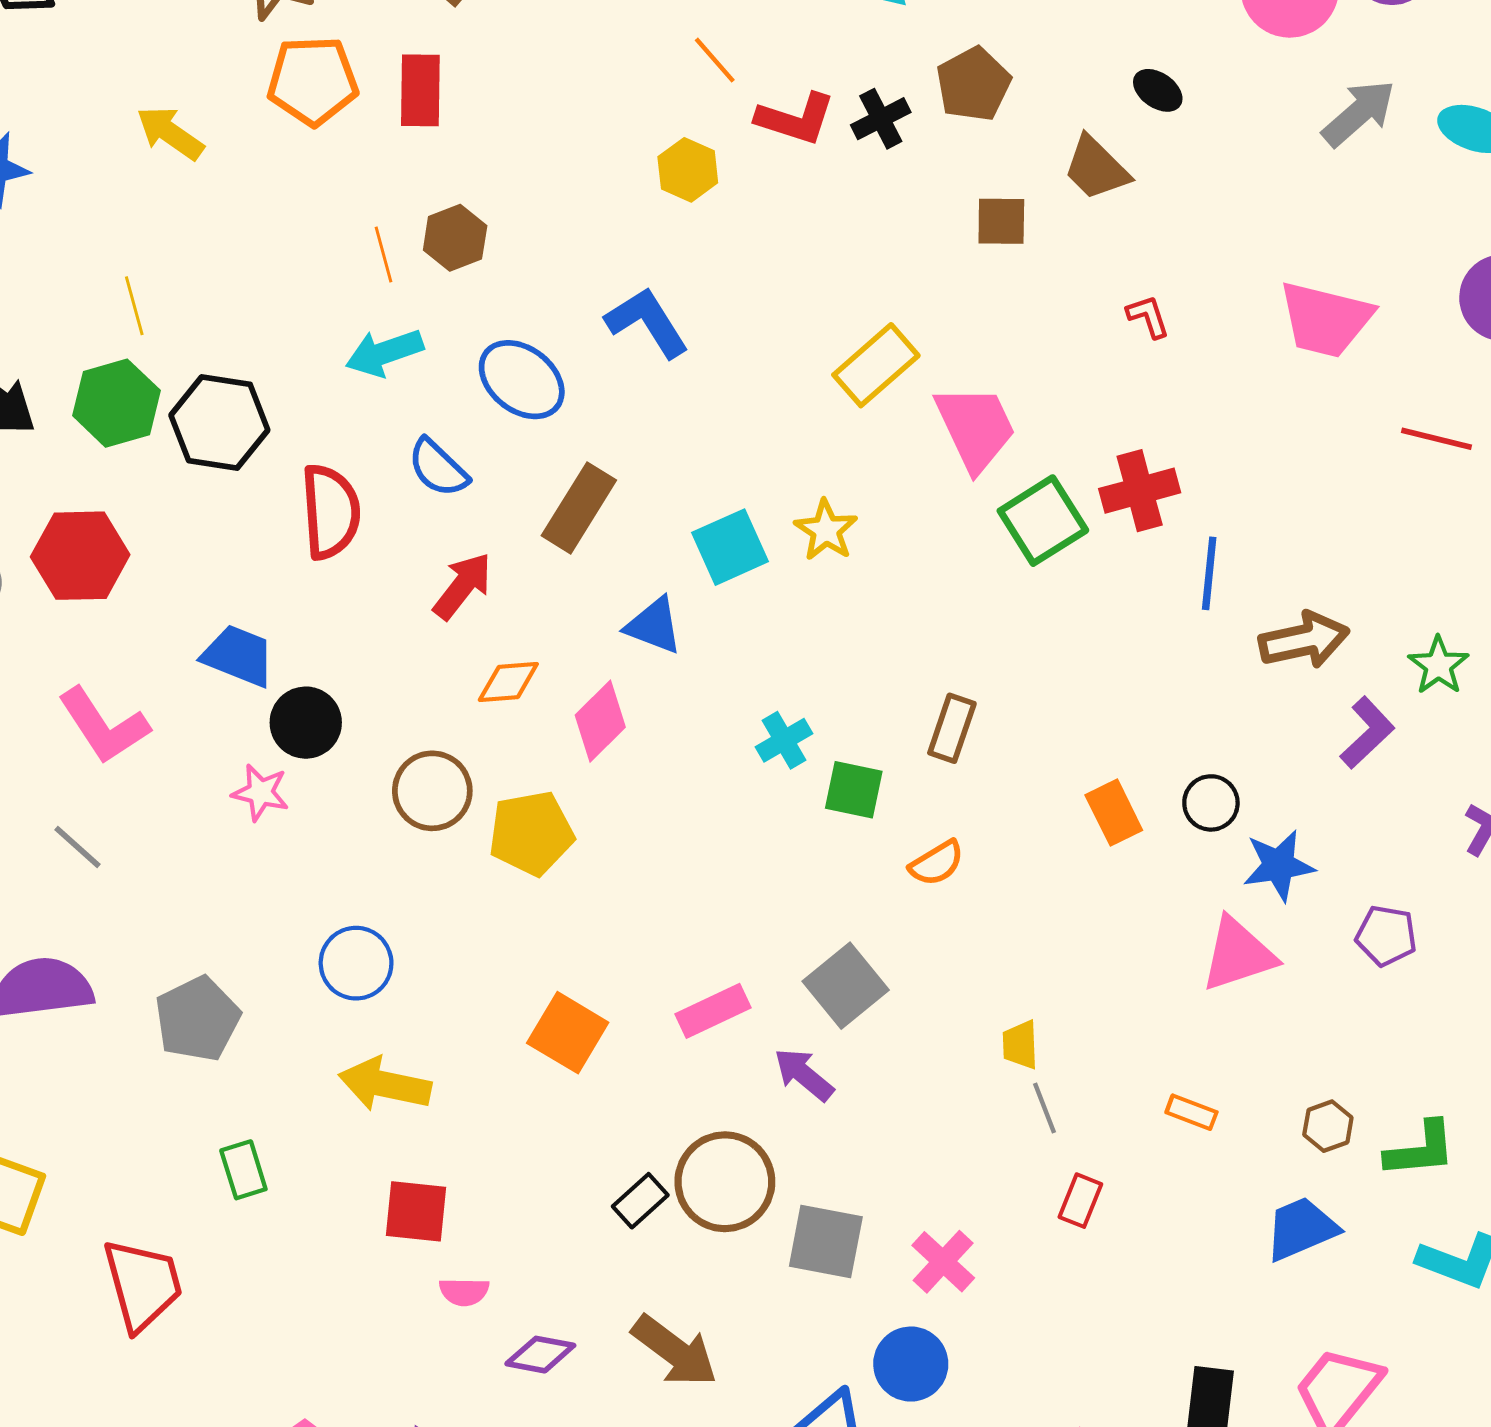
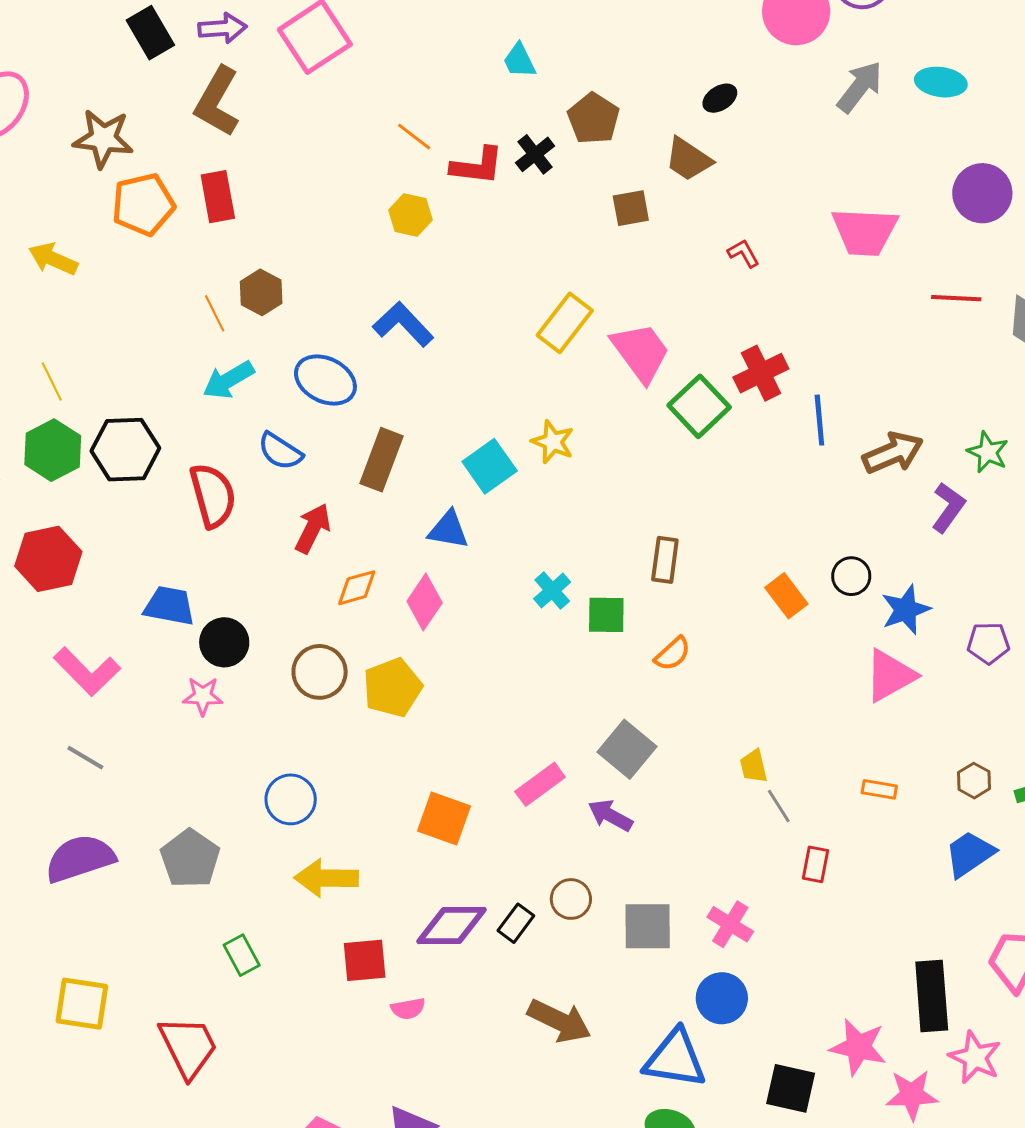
black ellipse: (1158, 90) -> (720, 98), turned -56
brown circle: (725, 1182) -> (571, 899), size x0.6
purple diamond: (540, 1355) -> (451, 926), moved, size x1.5

